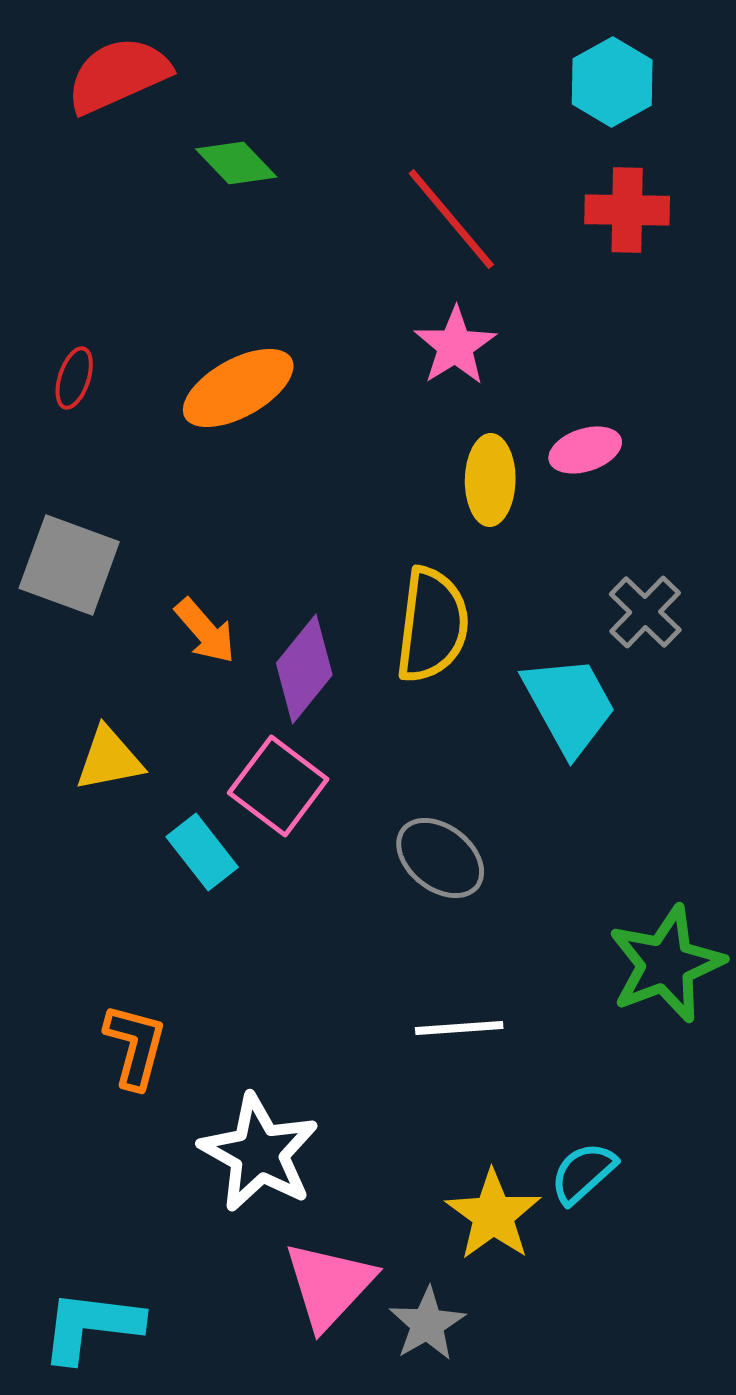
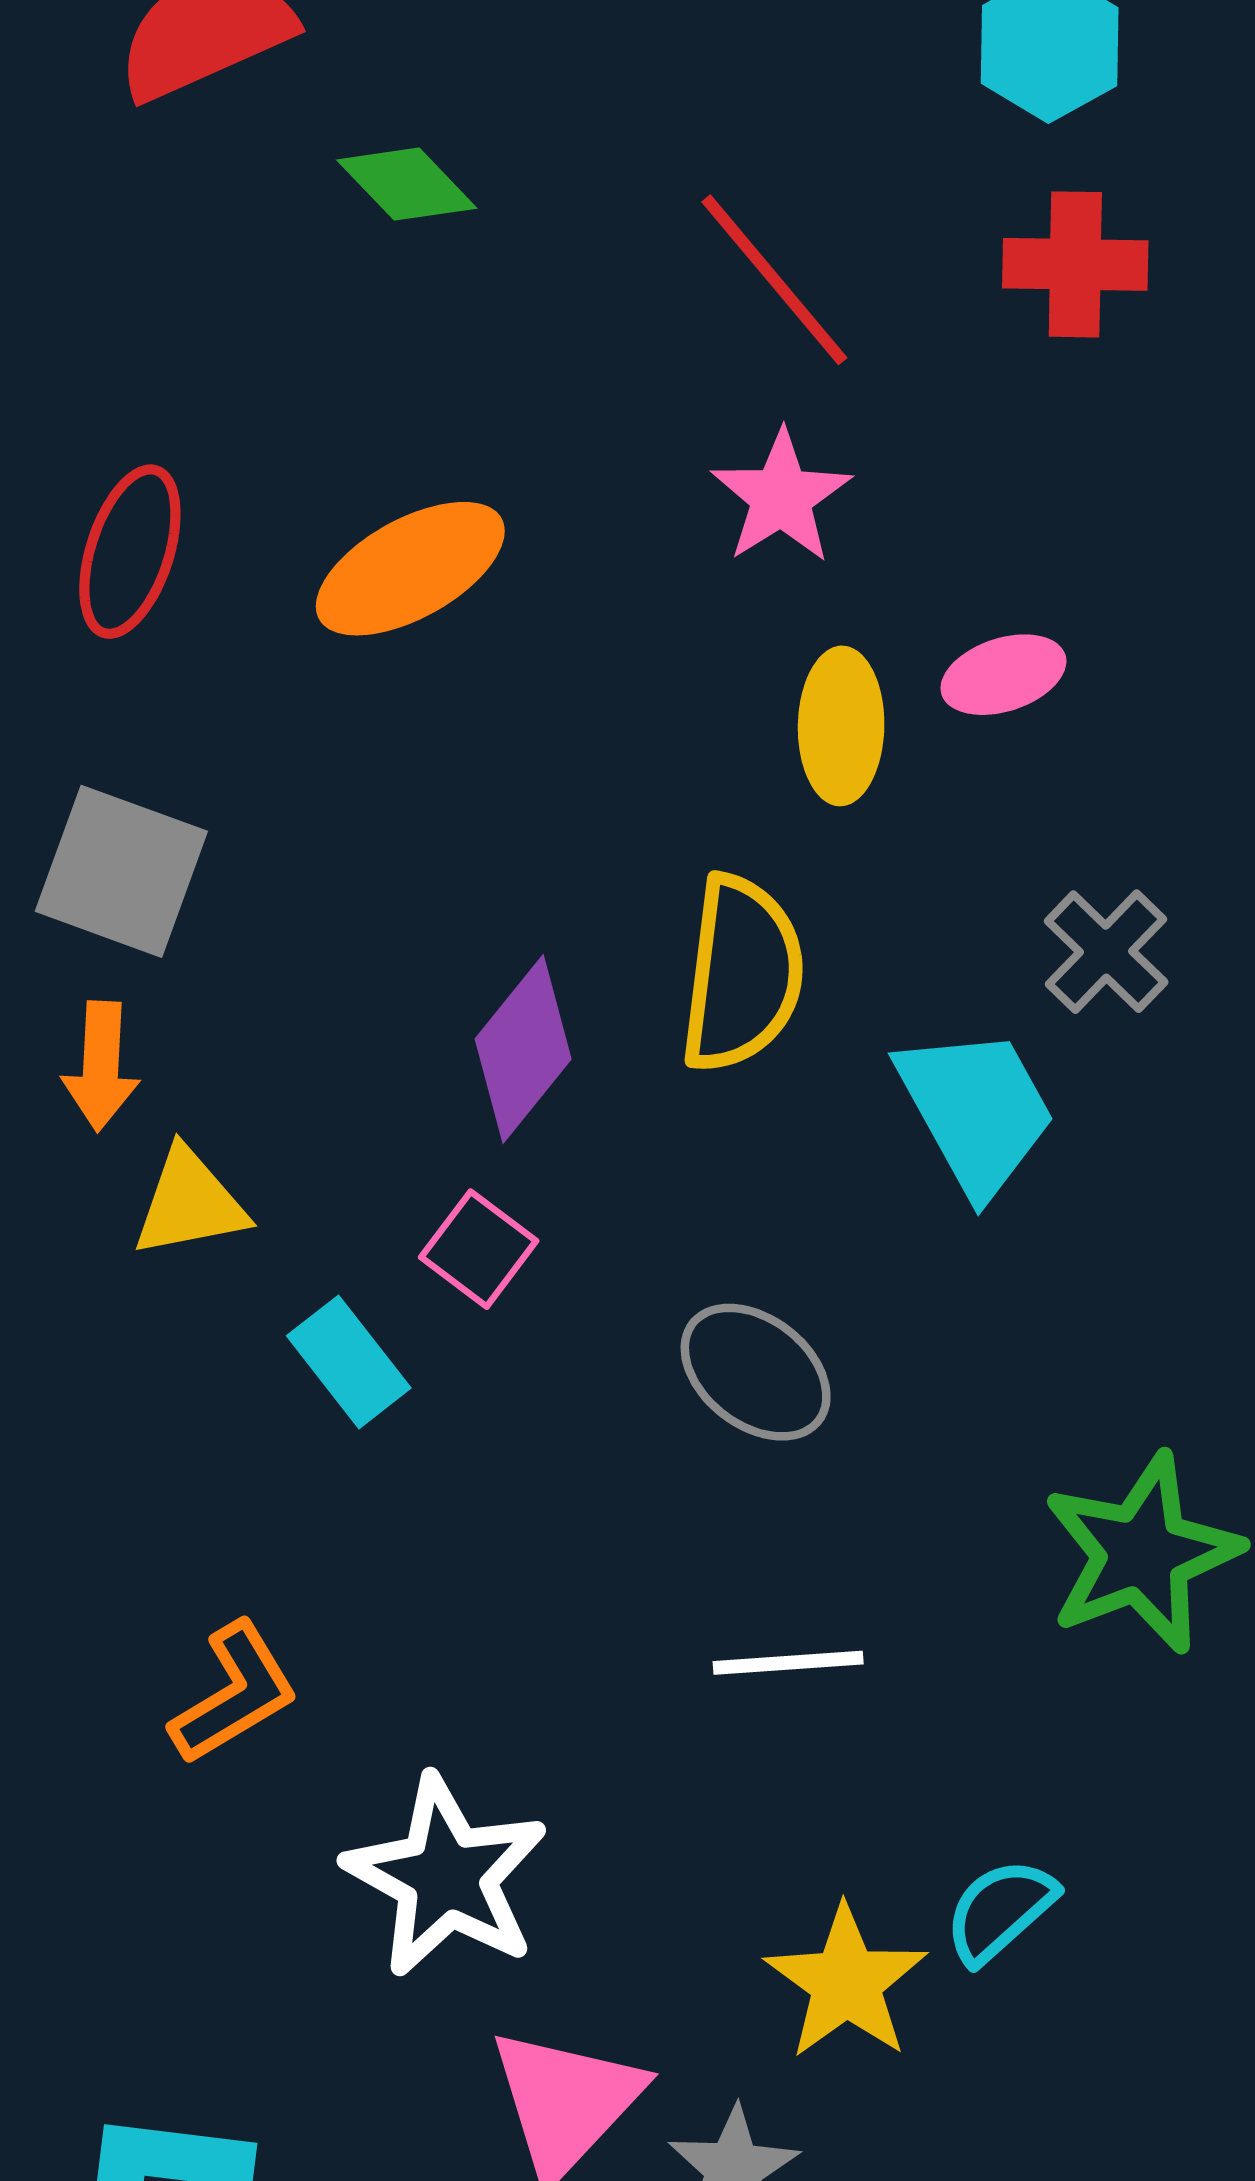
red ellipse: (74, 378) -> (130, 552), size x1.6
orange arrow: (205, 631) -> (101, 1066), moved, turned 44
pink square: (278, 786) -> (479, 1249), size x0.7
orange L-shape: (135, 1046) -> (234, 1694), turned 44

